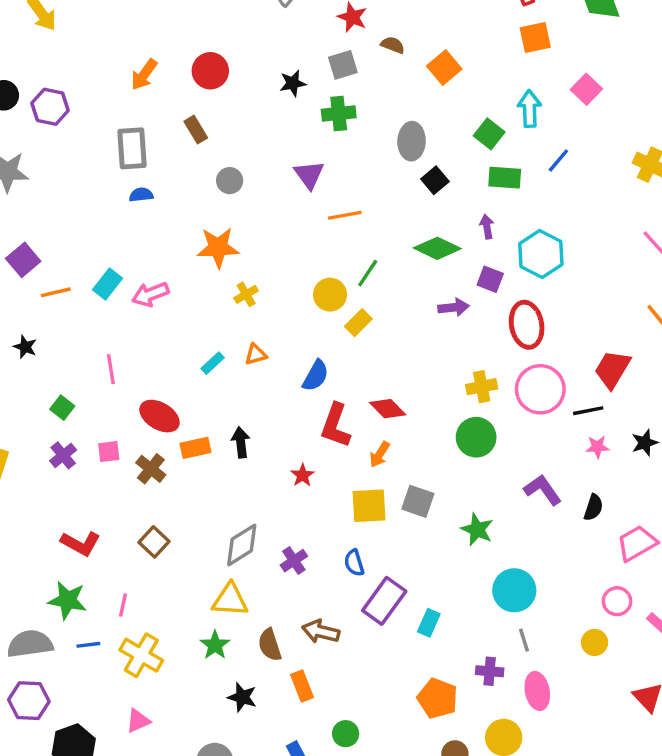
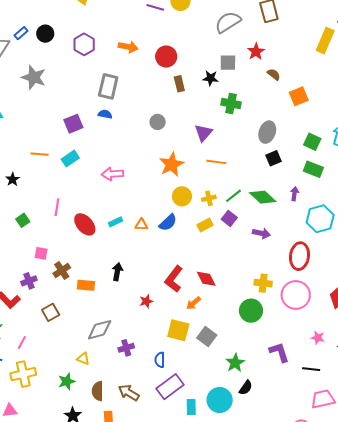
gray square: (343, 65) -> (228, 63), moved
orange arrow: (144, 74) -> (128, 47), turned -132
purple hexagon: (50, 107) -> (84, 44), moved
brown rectangle: (196, 130) -> (179, 84), moved
green square: (489, 134) -> (312, 142), turned -30
orange star: (218, 247) -> (171, 164), moved, turned 30
purple square: (23, 260) -> (73, 124), moved
green line: (368, 273) -> (234, 196), moved
purple square: (490, 279) -> (229, 218), moved
pink arrow: (150, 294) -> (112, 174), moved
yellow cross: (246, 294) -> (209, 198), moved
yellow circle: (330, 295) -> (182, 196), moved
blue semicircle: (316, 376) -> (168, 223), moved
black line: (588, 411) -> (311, 369), moved
red ellipse: (159, 416) -> (85, 224), moved
orange rectangle: (195, 448) -> (86, 285), moved
purple cross: (63, 455) -> (29, 281), moved
black semicircle: (593, 507) -> (246, 388), moved
cyan circle: (514, 590) -> (220, 400), moved
yellow triangle: (230, 600) -> (83, 359), size x0.6
cyan rectangle: (429, 623) -> (191, 407), turned -42
yellow cross: (141, 655) -> (23, 374), turned 30

